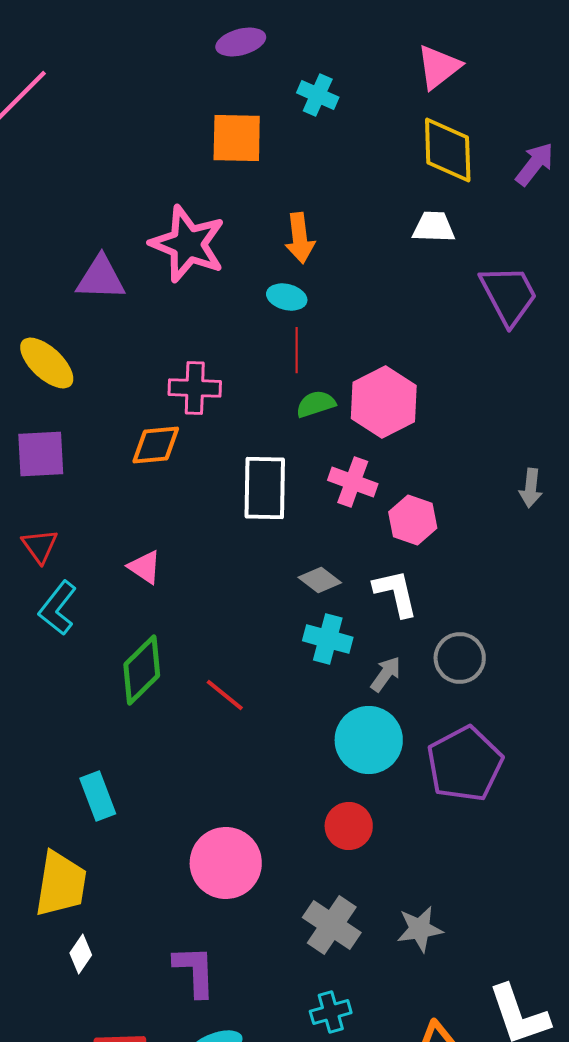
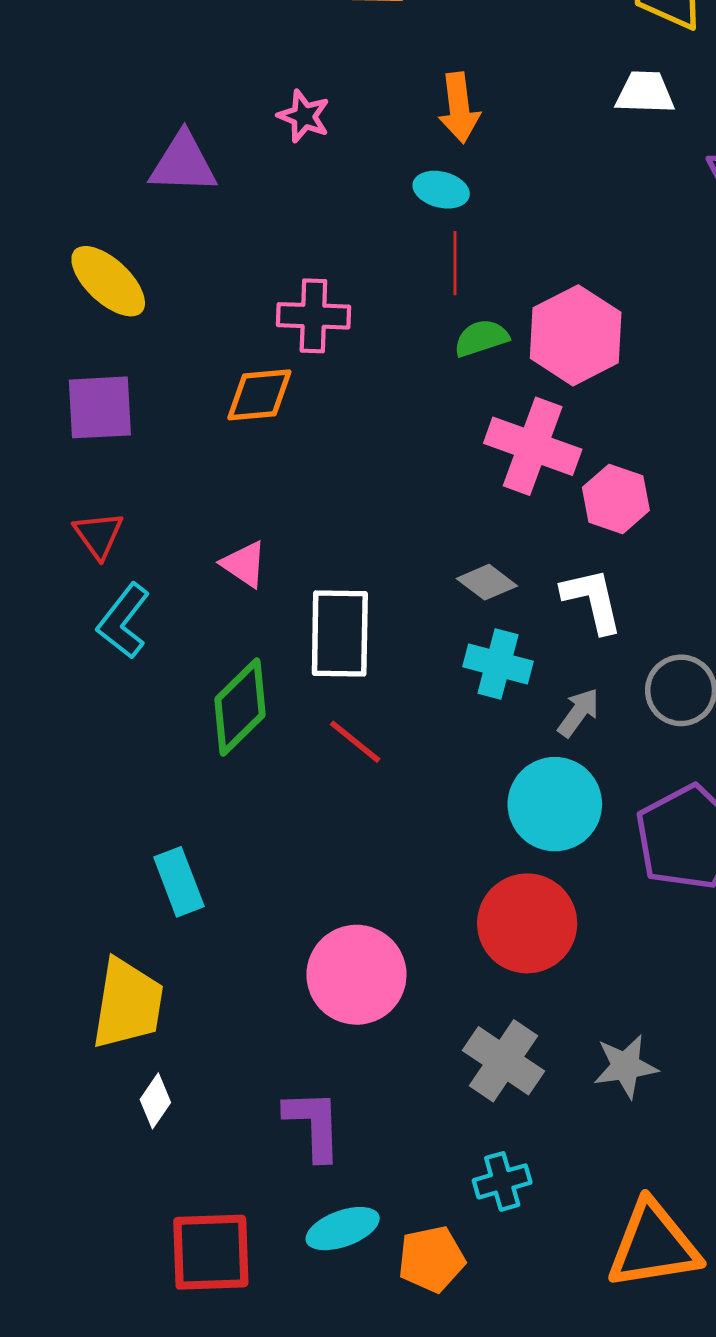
pink star: (188, 244) -> (304, 116), size x0.5
pink cross: (353, 482) -> (533, 446), size x1.4
white rectangle: (265, 488) -> (340, 634), moved
red circle: (349, 826) -> (527, 923), size x1.5

